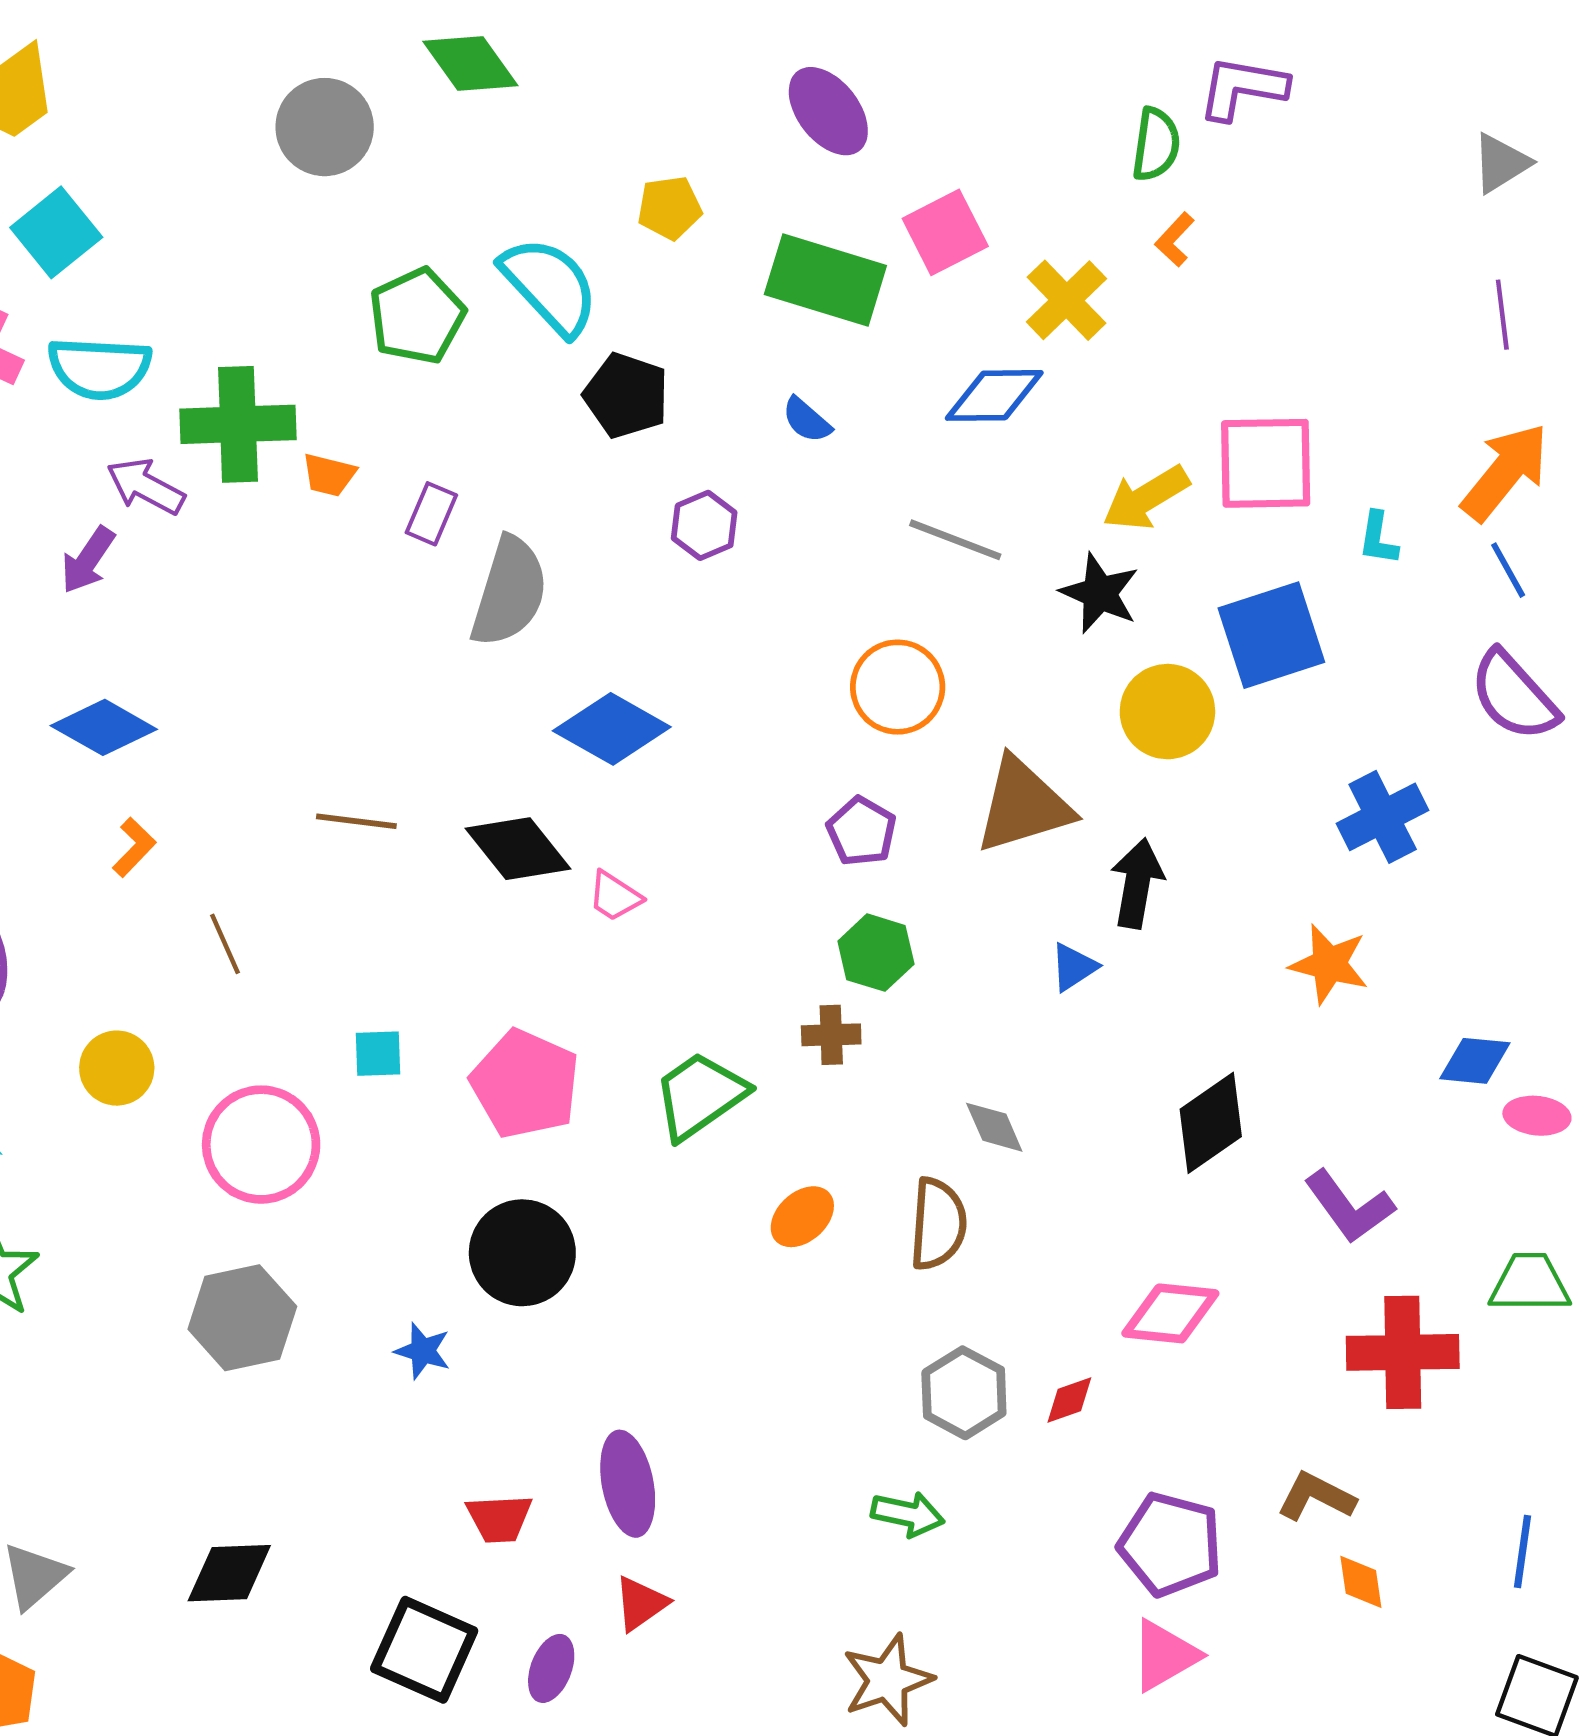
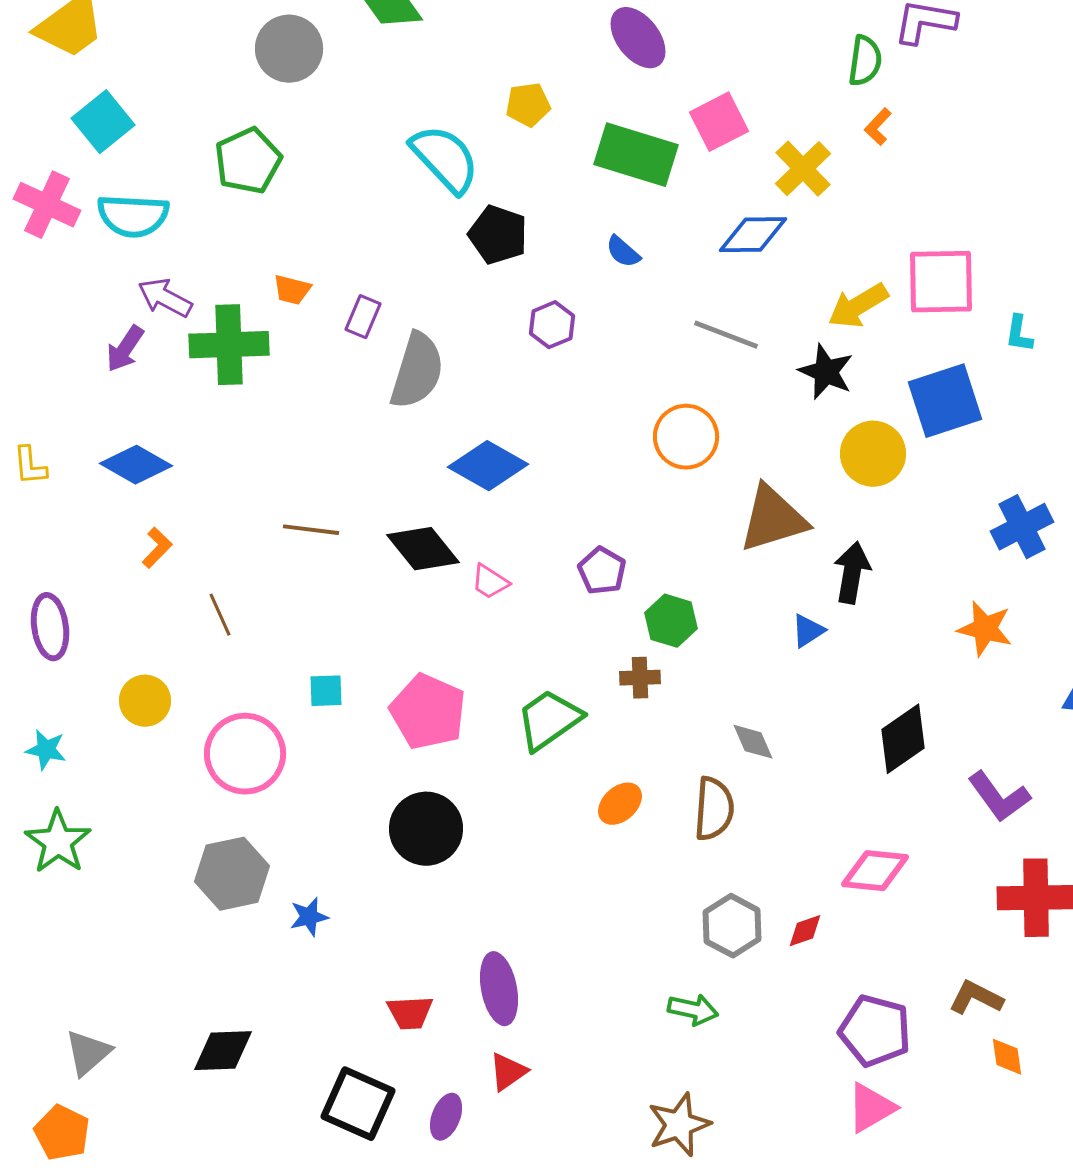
green pentagon: (417, 316) -> (248, 161), moved
green cross: (238, 424) -> (229, 345), moved
purple pentagon: (861, 831) -> (602, 571), moved
blue star: (423, 1351) -> (309, 917), moved, turned -30

